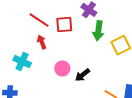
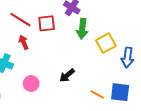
pink circle: (62, 68) -> (31, 84), moved

